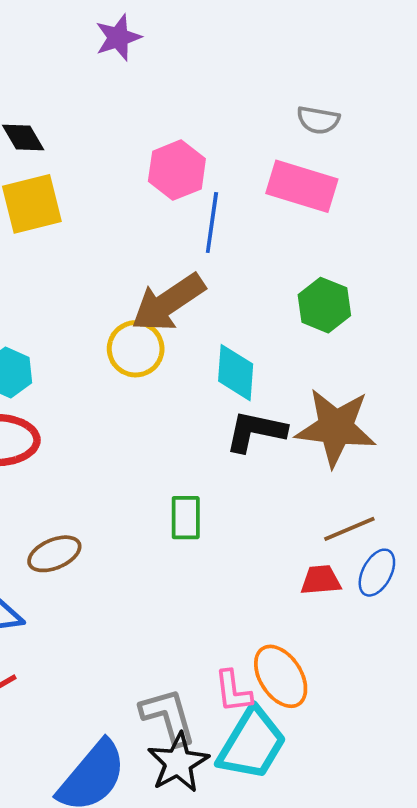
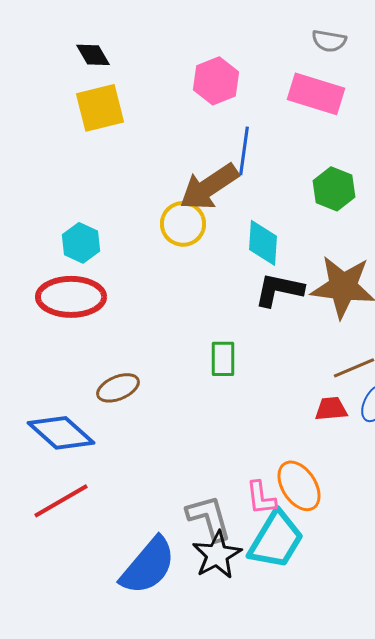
blue line: (212, 223) -> (244, 151), moved

